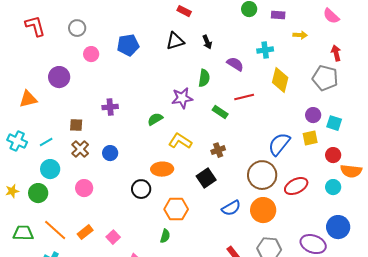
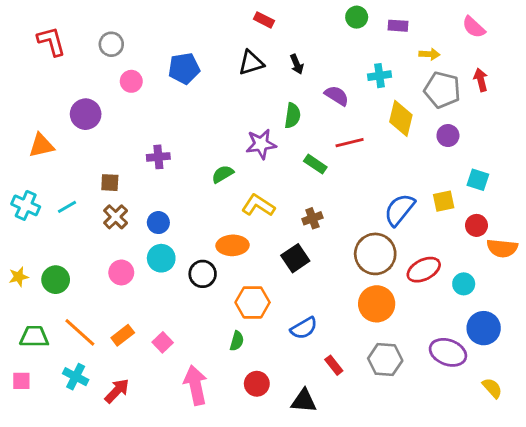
gray pentagon: (325, 78) -> (442, 90), moved
purple circle: (313, 115) -> (448, 136), moved
cyan circle: (50, 169) -> (161, 258), moved
cyan circle: (333, 187) -> (464, 284), moved
blue semicircle: (231, 208) -> (304, 328), moved

